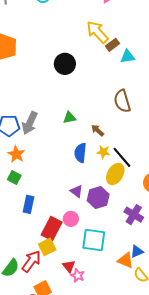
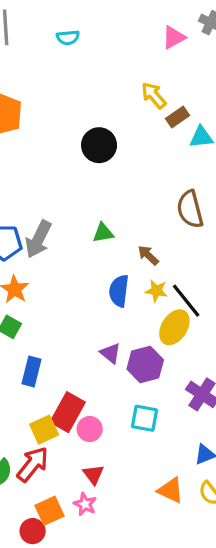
yellow arrow: (97, 32) -> (154, 95), size x0.7
pink circle: (71, 219) -> (90, 429), moved
cyan square: (94, 240) -> (144, 418), moved, size x0.7
yellow square: (47, 247) -> (44, 430), moved
orange triangle: (126, 260) -> (171, 490), moved
pink star: (78, 275) -> (85, 504), moved

